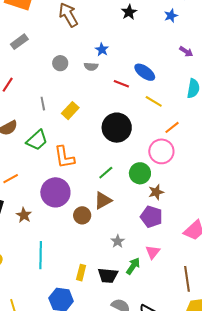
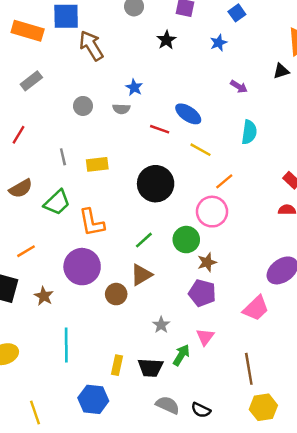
yellow rectangle: (70, 111) -> (97, 164), turned 42

